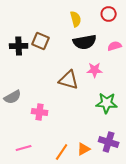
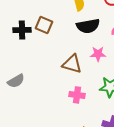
pink cross: (40, 112) -> (77, 95), moved

